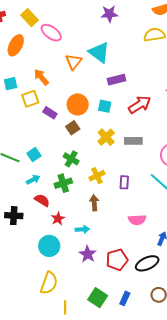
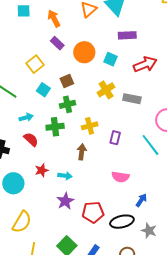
cyan square: (11, 84) -> (24, 11), moved
yellow square: (30, 99) -> (35, 64), moved, turned -30
purple rectangle: (50, 113) -> (57, 43), moved
brown square: (73, 128) -> (67, 81), moved
cyan square: (34, 155) -> (43, 90), moved, turned -32
green cross: (71, 159) -> (67, 104), turned 35
red star: (58, 219) -> (42, 170), moved
cyan circle: (49, 246) -> (13, 183), moved

